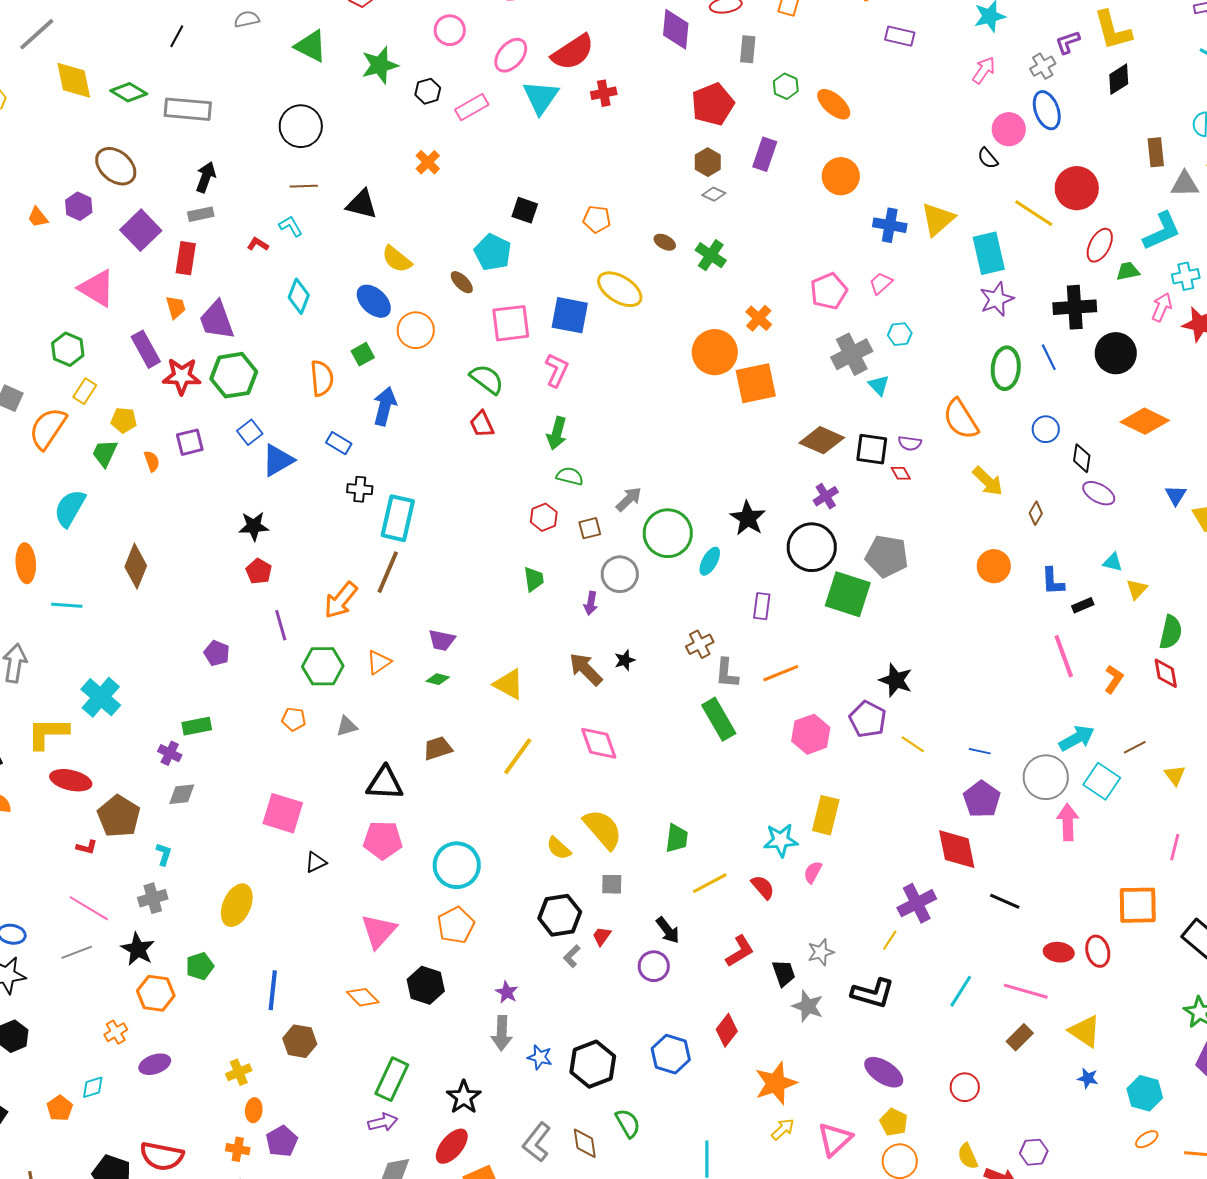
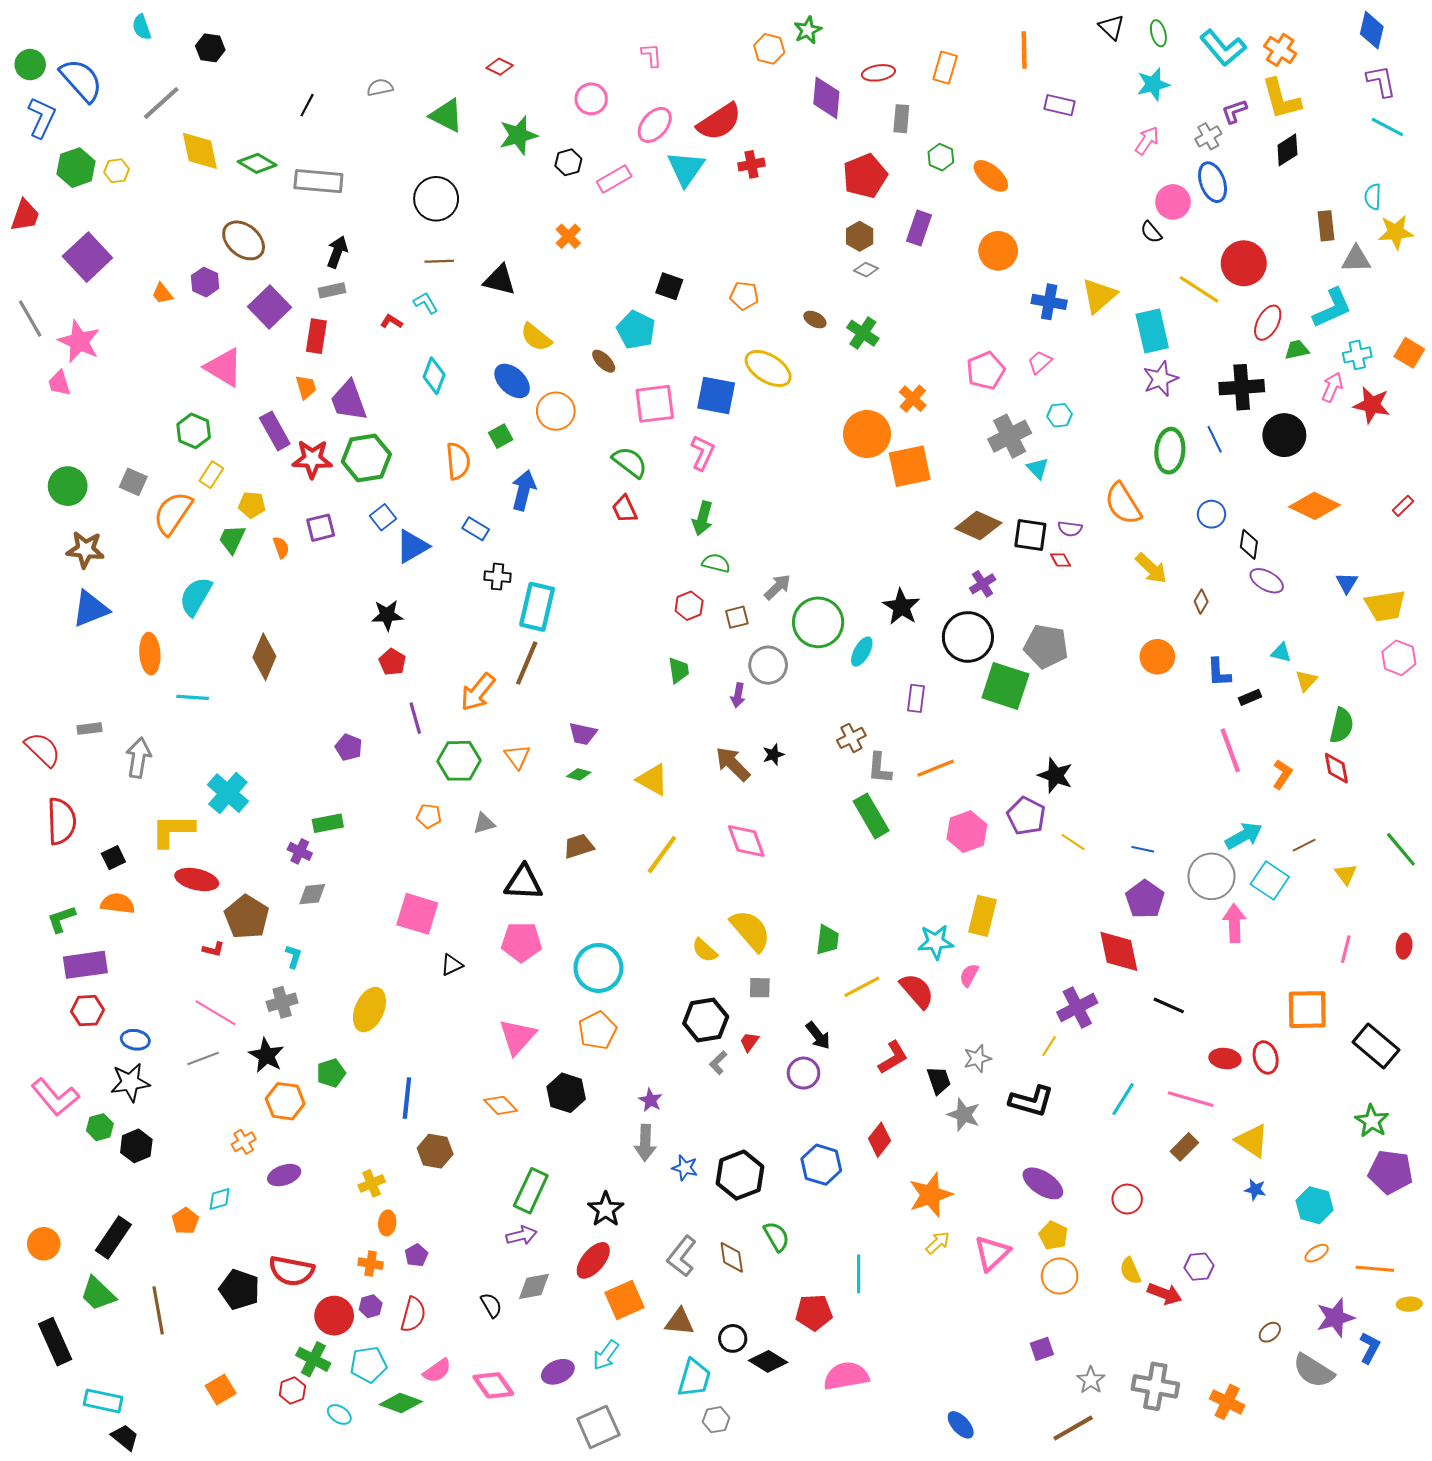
orange triangle: (379, 662) -> (517, 757), turned -32
red semicircle: (763, 887) -> (917, 991), size x1.4
purple pentagon: (282, 1141) -> (416, 1255), size x0.7

